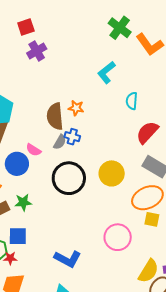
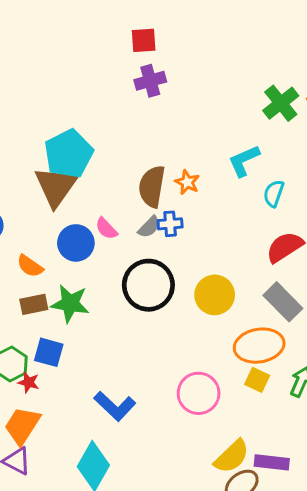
green cross: (120, 28) -> (281, 103), moved
cyan L-shape: (106, 72) -> (244, 161), moved
blue cross: (72, 137) -> (170, 224), turned -35
green star: (23, 202) -> (70, 303), size x1.4

